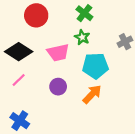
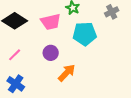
pink line: (19, 80) -> (15, 55), moved
orange arrow: (92, 94) -> (67, 73), moved

